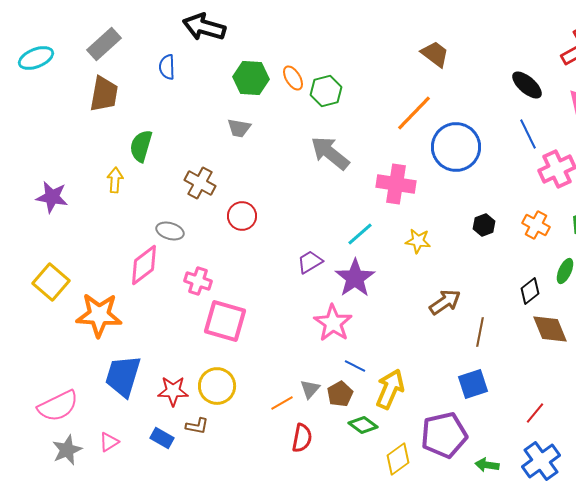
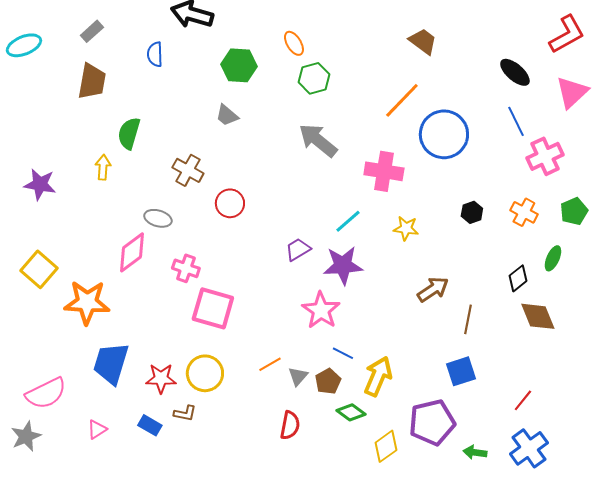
gray rectangle: (104, 44) -> (92, 31), size x0.7
orange ellipse: (293, 78) -> (294, 43), moved
gray trapezoid: (239, 128) -> (227, 115), turned 30
purple star: (355, 278) -> (343, 265), turned 30
orange line: (282, 403) -> (270, 364), moved
gray star: (67, 450) -> (26, 436), moved

